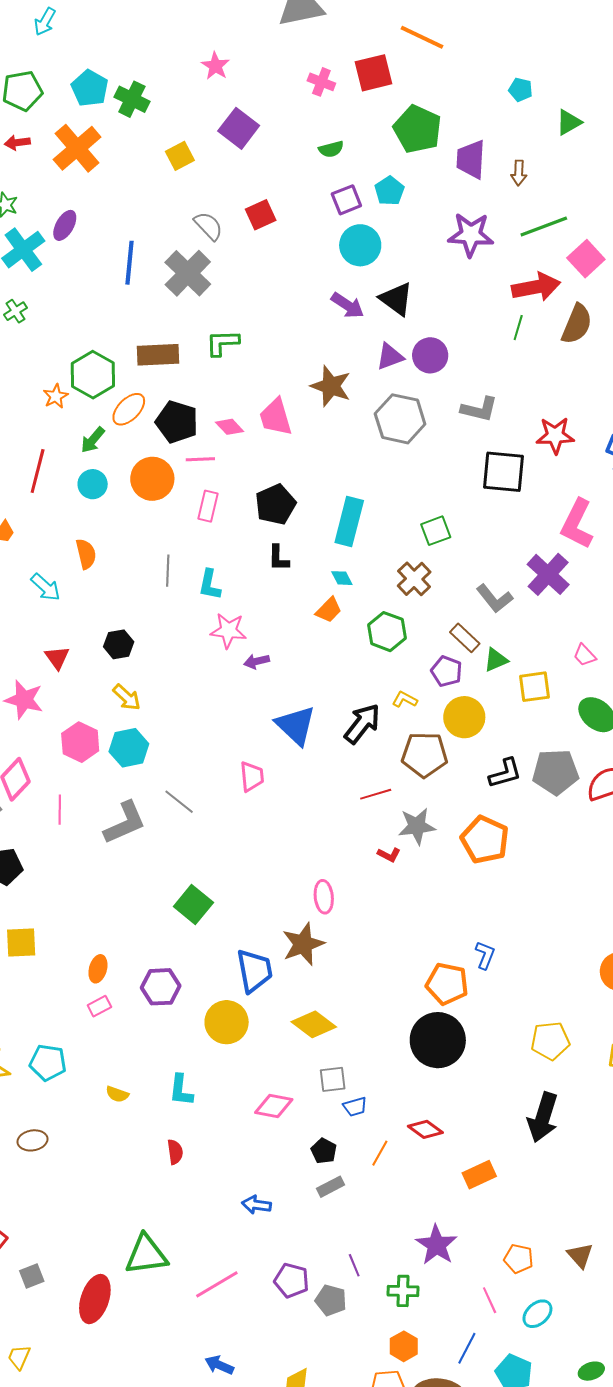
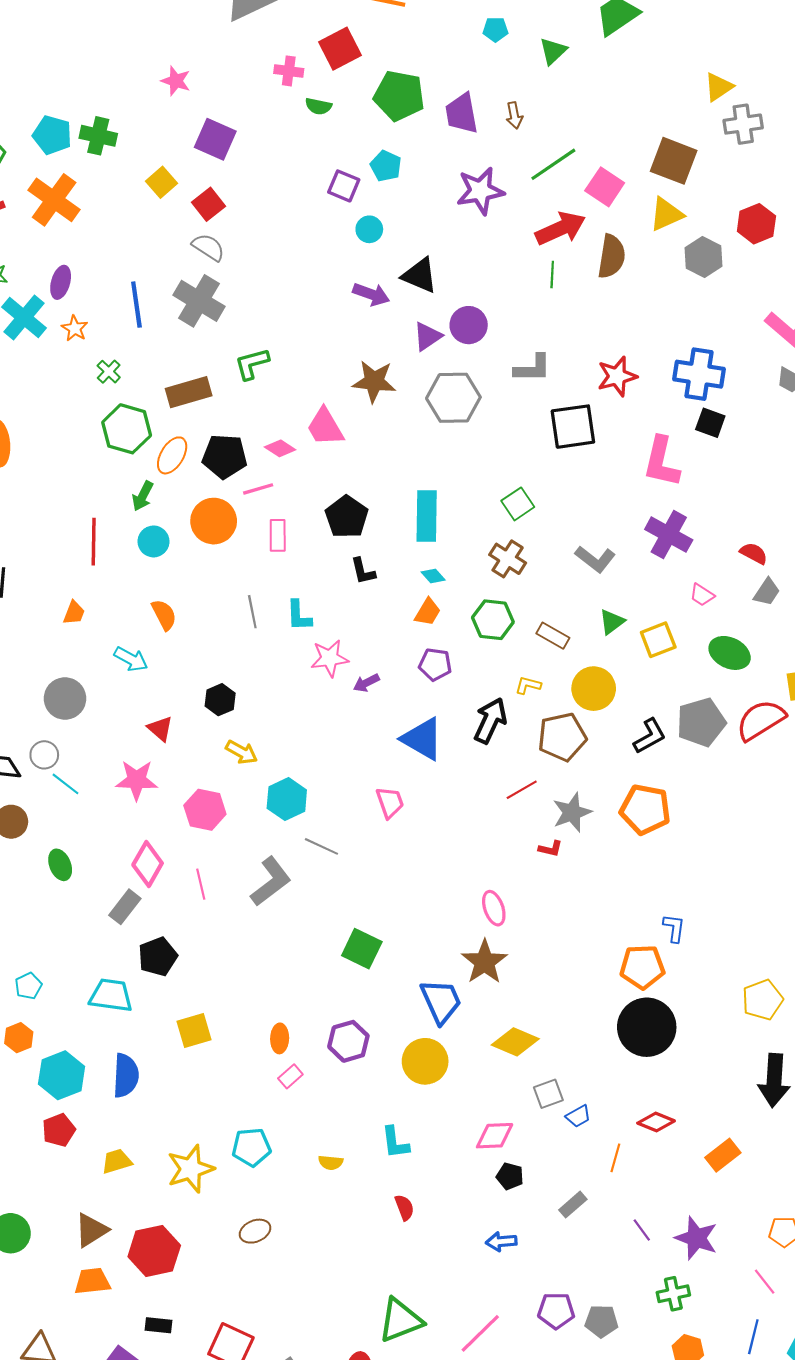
green semicircle: (331, 149) -> (318, 106), moved, turned 40
purple square: (346, 200) -> (344, 186), turned -32
red square: (261, 215) -> (209, 204), moved
cyan circle: (360, 245) -> (369, 229), size x0.6
green cross: (15, 311) -> (109, 372), moved
orange star: (56, 396) -> (75, 328), moved
purple cross: (548, 574) -> (669, 535), moved
brown rectangle: (465, 638) -> (553, 636), moved
purple pentagon: (447, 671) -> (435, 664), moved
cyan hexagon: (129, 748) -> (287, 799), moved
black pentagon: (324, 1151) -> (510, 1176), moved
purple line: (354, 1265) -> (642, 1230), moved

